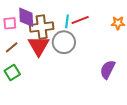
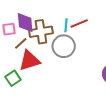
red triangle: (39, 46) -> (29, 61), moved, turned 45
brown line: (12, 47) -> (21, 43), moved

